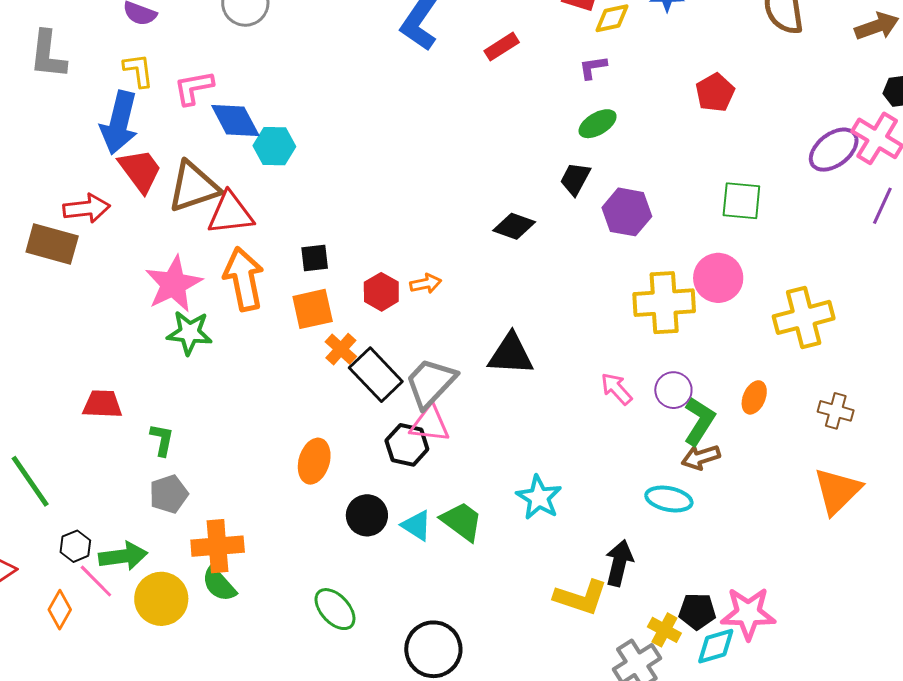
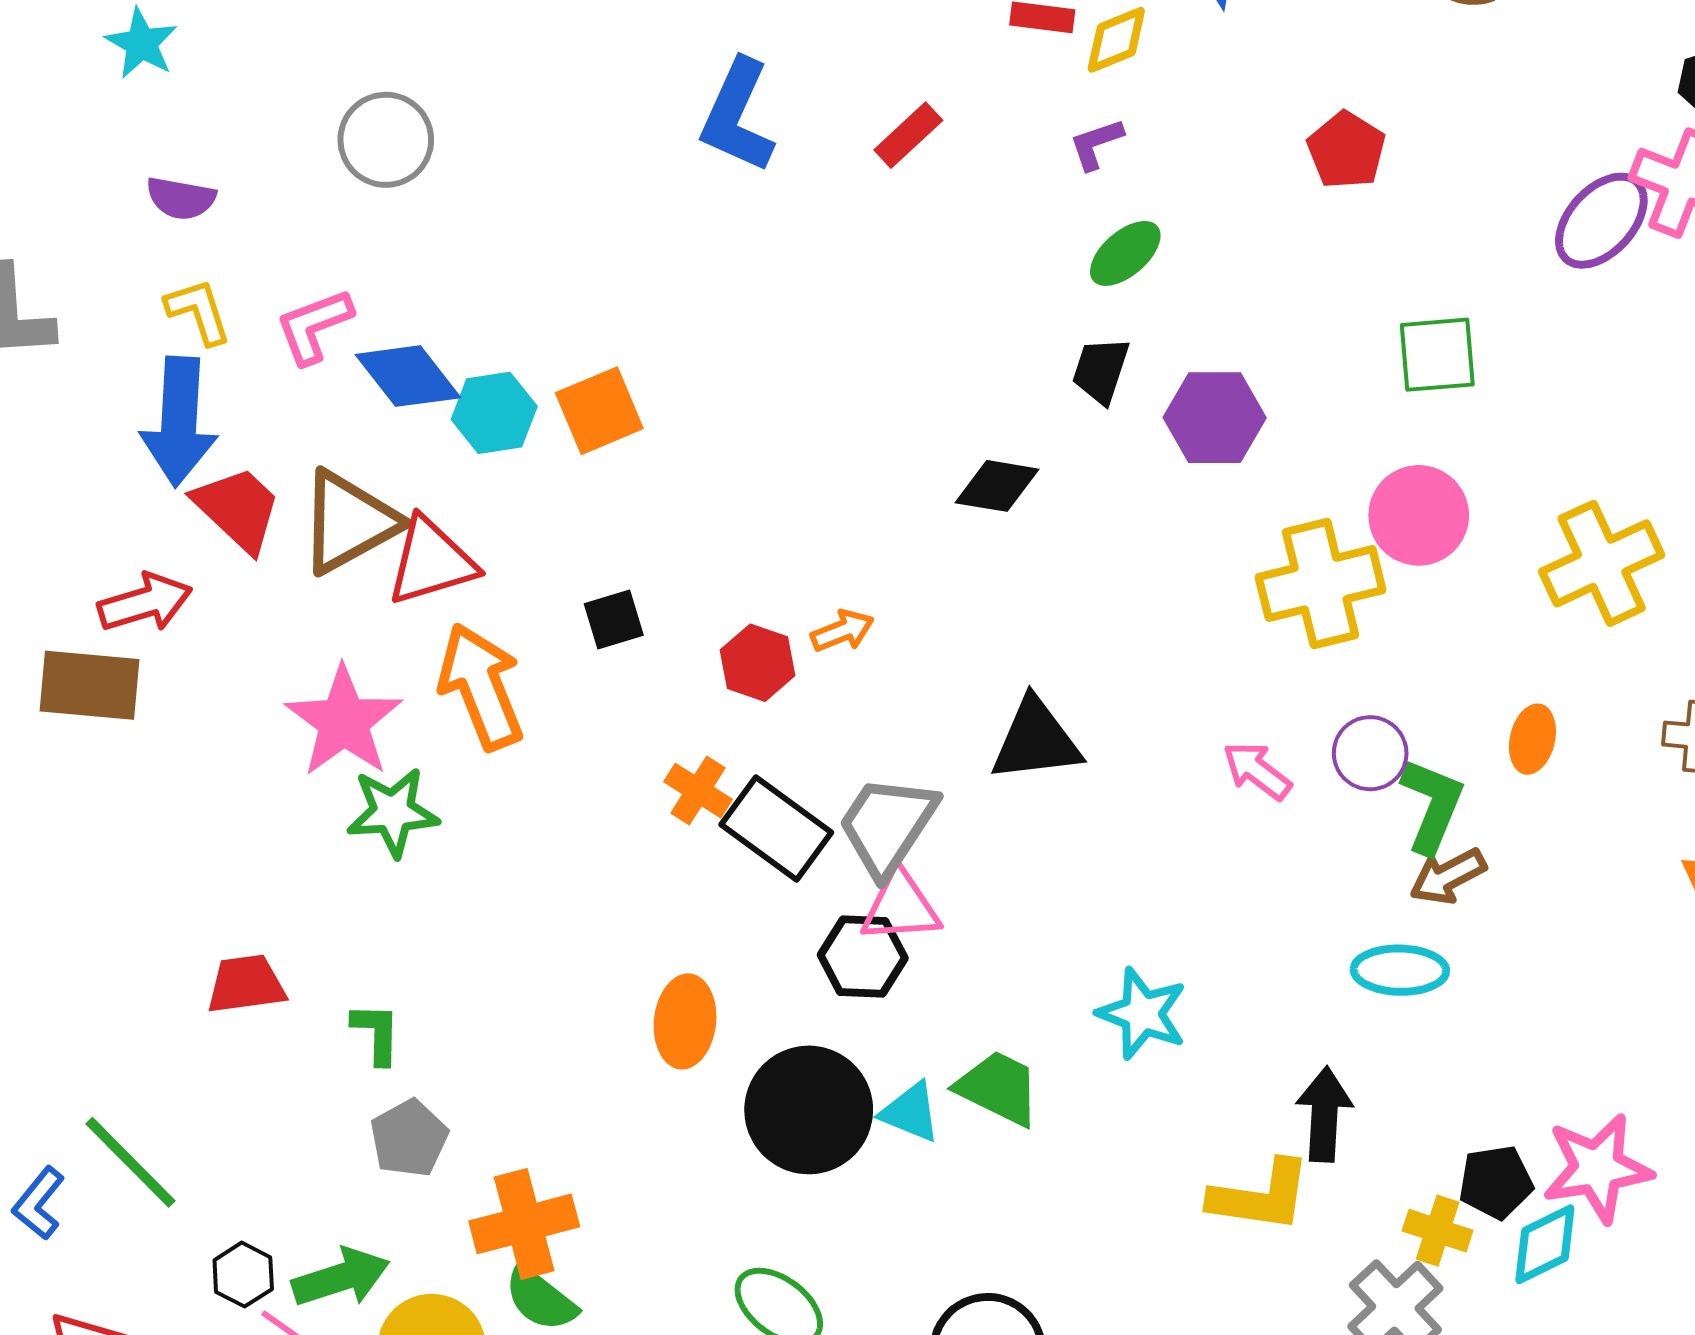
orange square: (313, 309) -> (599, 411), moved
black circle: (367, 515) -> (809, 1110), size x1.5

